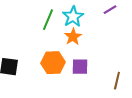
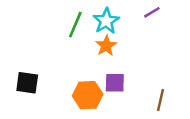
orange hexagon: (53, 63) -> (88, 95), moved

